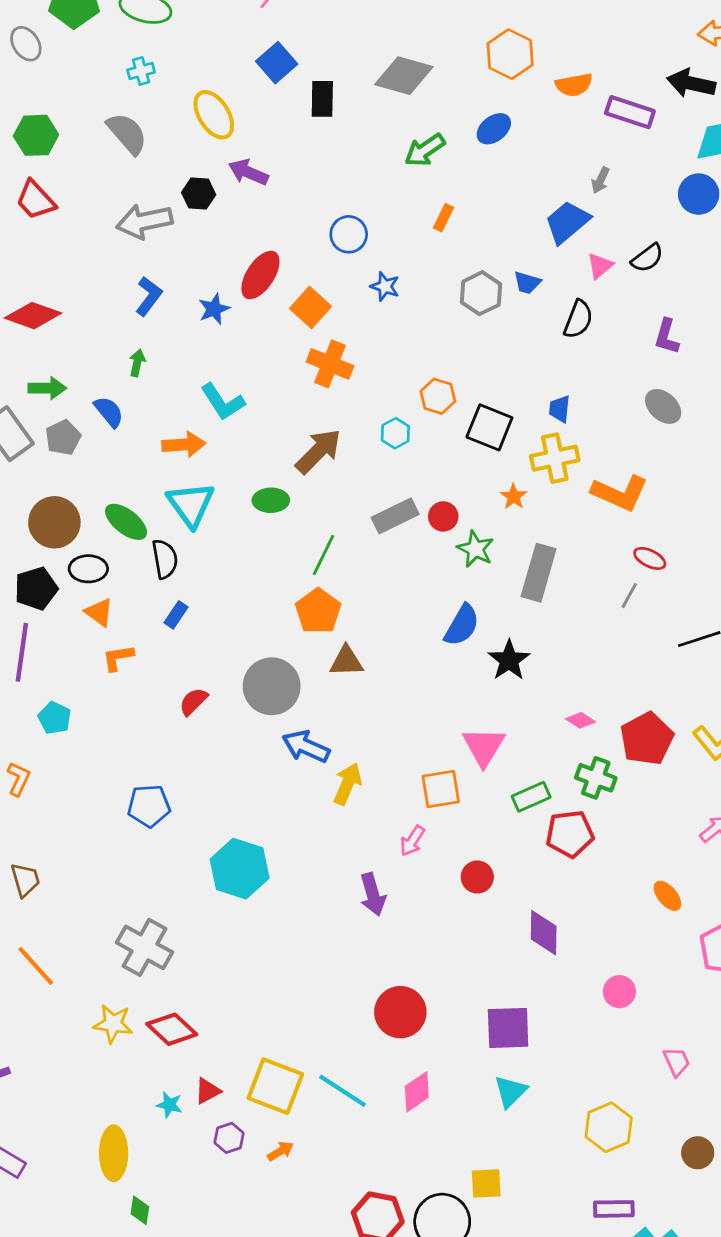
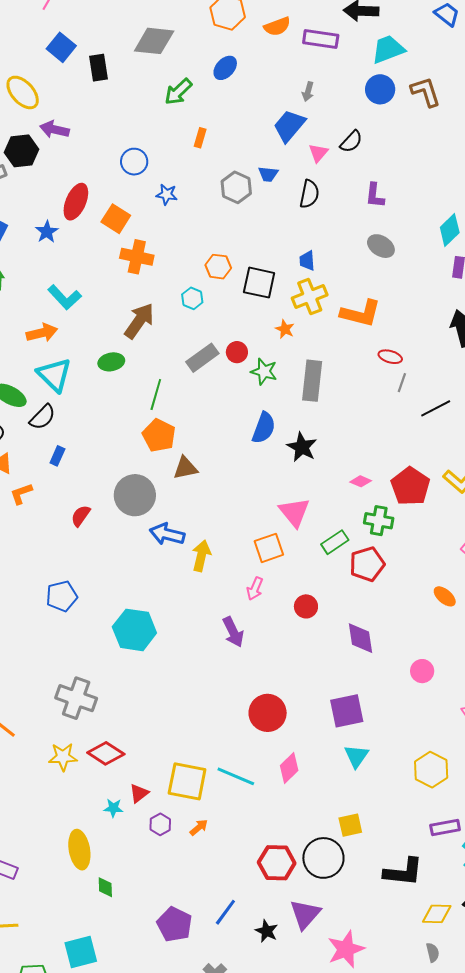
black hexagon: (199, 194) -> (21, 151), size x1.4
black semicircle: (165, 559) -> (43, 417), turned 64
gray line: (629, 596) -> (402, 383), moved

